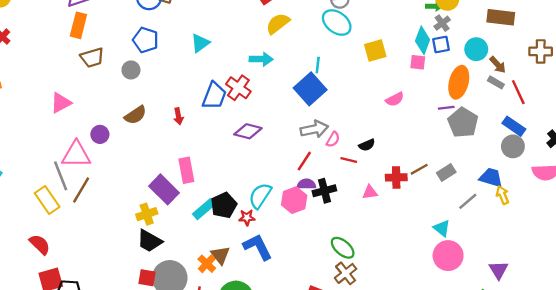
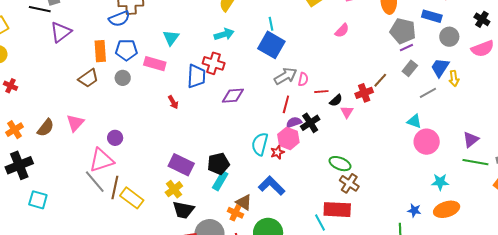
orange rectangle: (78, 25) -> (100, 51), moved
purple line: (446, 108) -> (406, 48), moved
brown semicircle: (135, 115) -> (46, 128), moved
blue rectangle: (514, 126) -> (432, 16), moved
black semicircle: (367, 145) -> (336, 100), moved
pink rectangle: (186, 170) -> (155, 64), moved, turned -45
gray rectangle: (446, 173) -> (410, 68), moved
blue trapezoid: (491, 178) -> (440, 68), turned -55
pink triangle: (370, 192) -> (347, 112), turned -32
yellow arrow: (502, 195) -> (454, 78), turned -147
yellow rectangle: (47, 200) -> (132, 198), moved
gray line: (468, 201) -> (428, 93), turned 30
black pentagon: (224, 205) -> (218, 164), moved, turned 30
cyan rectangle: (204, 209) -> (220, 181), moved
red star: (247, 217) -> (277, 152), moved
purple triangle: (498, 270) -> (471, 140), turned 42

